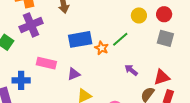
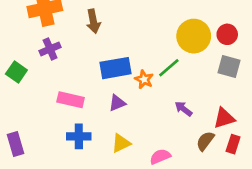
yellow circle: (139, 15) -> (194, 36), size x1.6
purple cross: (31, 25) -> (50, 49), size x0.7
purple triangle: (74, 74) -> (117, 103), moved
blue cross: (21, 80) -> (79, 136), moved

